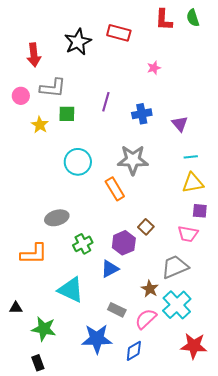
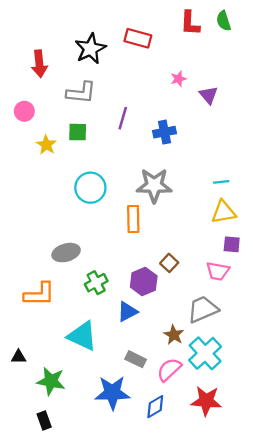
gray L-shape: (53, 88) -> (81, 93), moved
purple triangle: (180, 124) -> (209, 95), moved
orange rectangle: (115, 189) -> (133, 219), turned 30
red star: (194, 346) -> (206, 401), moved

